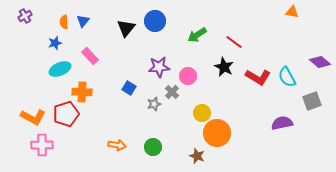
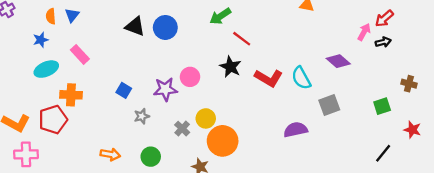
blue circle: (155, 21) -> (165, 27), moved
black triangle: (126, 28) -> (135, 26), moved, turned -48
green arrow: (197, 35) -> (220, 16), moved
purple star: (159, 67) -> (165, 89), moved
gray cross: (172, 92) -> (182, 129), moved
gray star: (154, 104) -> (142, 116), moved

